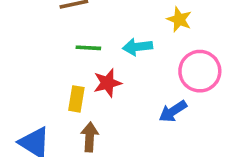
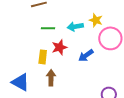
yellow star: (179, 19) -> (96, 20), moved
blue arrow: (173, 111) -> (86, 55), moved

